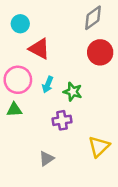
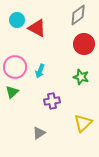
red triangle: (39, 49) -> (37, 28), moved
green star: (73, 92) -> (81, 77), moved
green triangle: (14, 110) -> (12, 92), turned -40

